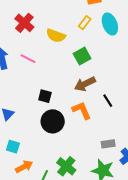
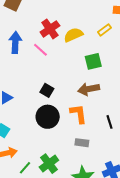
red cross: (24, 23) -> (50, 29), moved
yellow semicircle: (56, 36) -> (73, 35), turned 120
black line: (108, 101) -> (110, 122), moved
gray rectangle: (108, 144) -> (82, 143), moved

